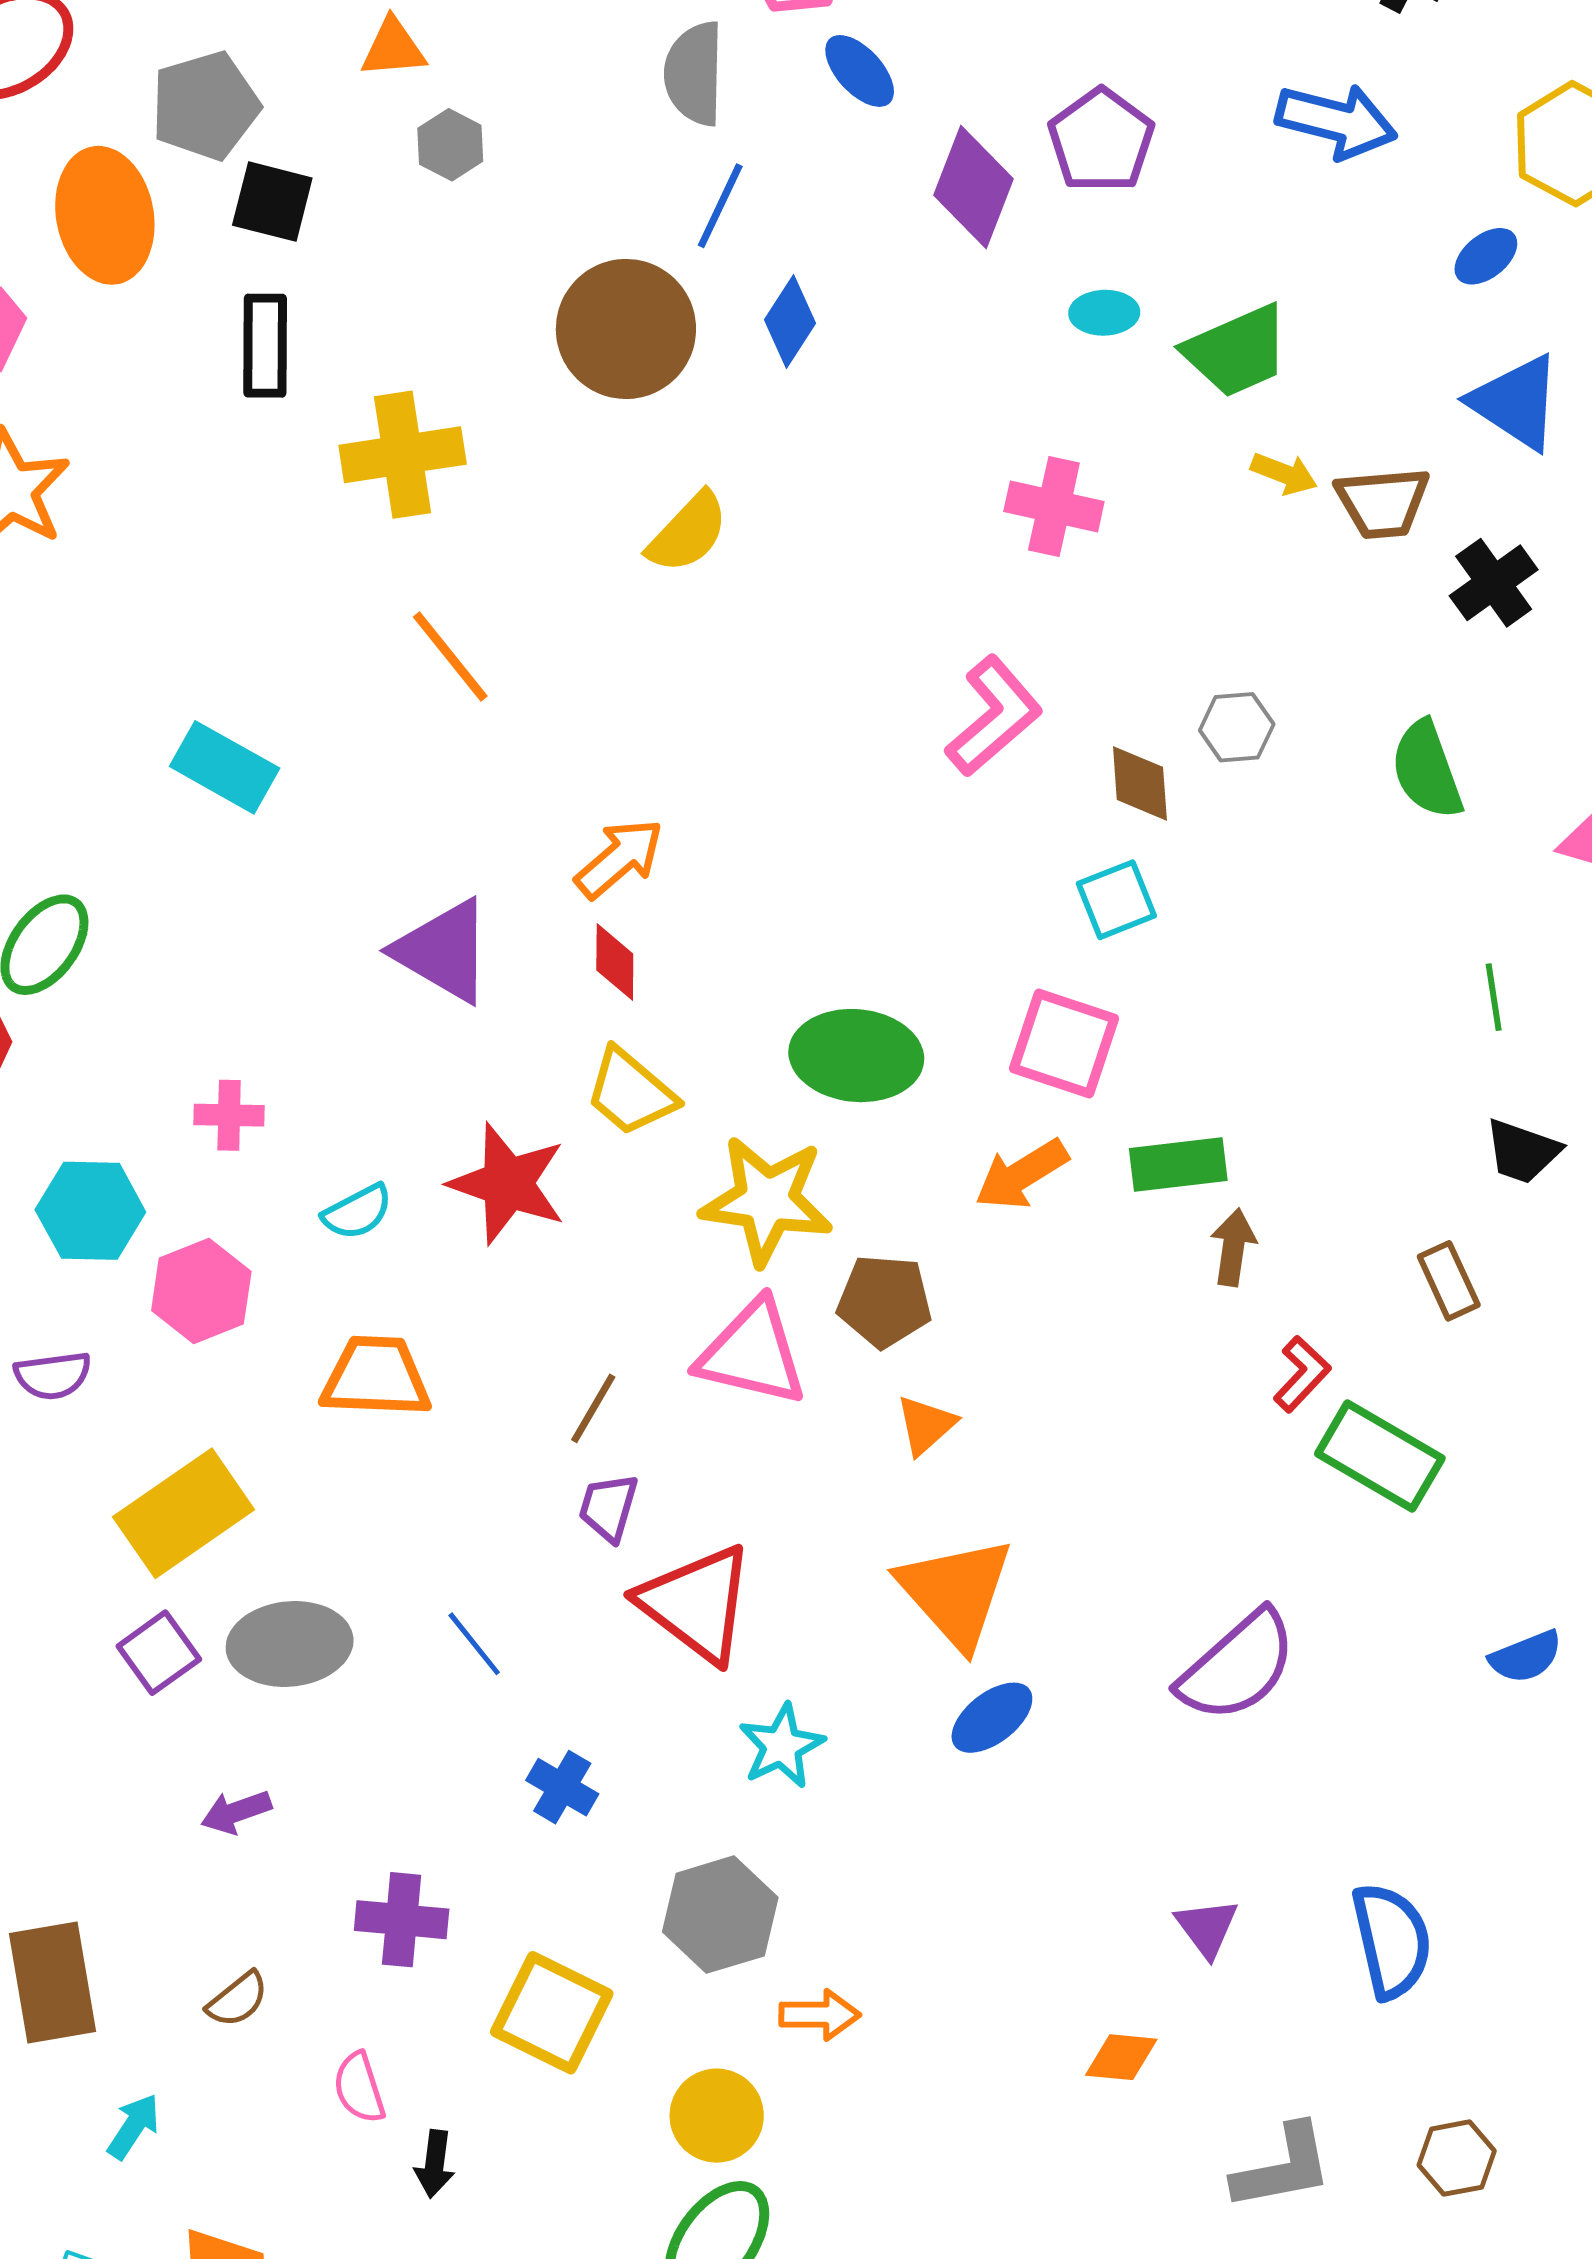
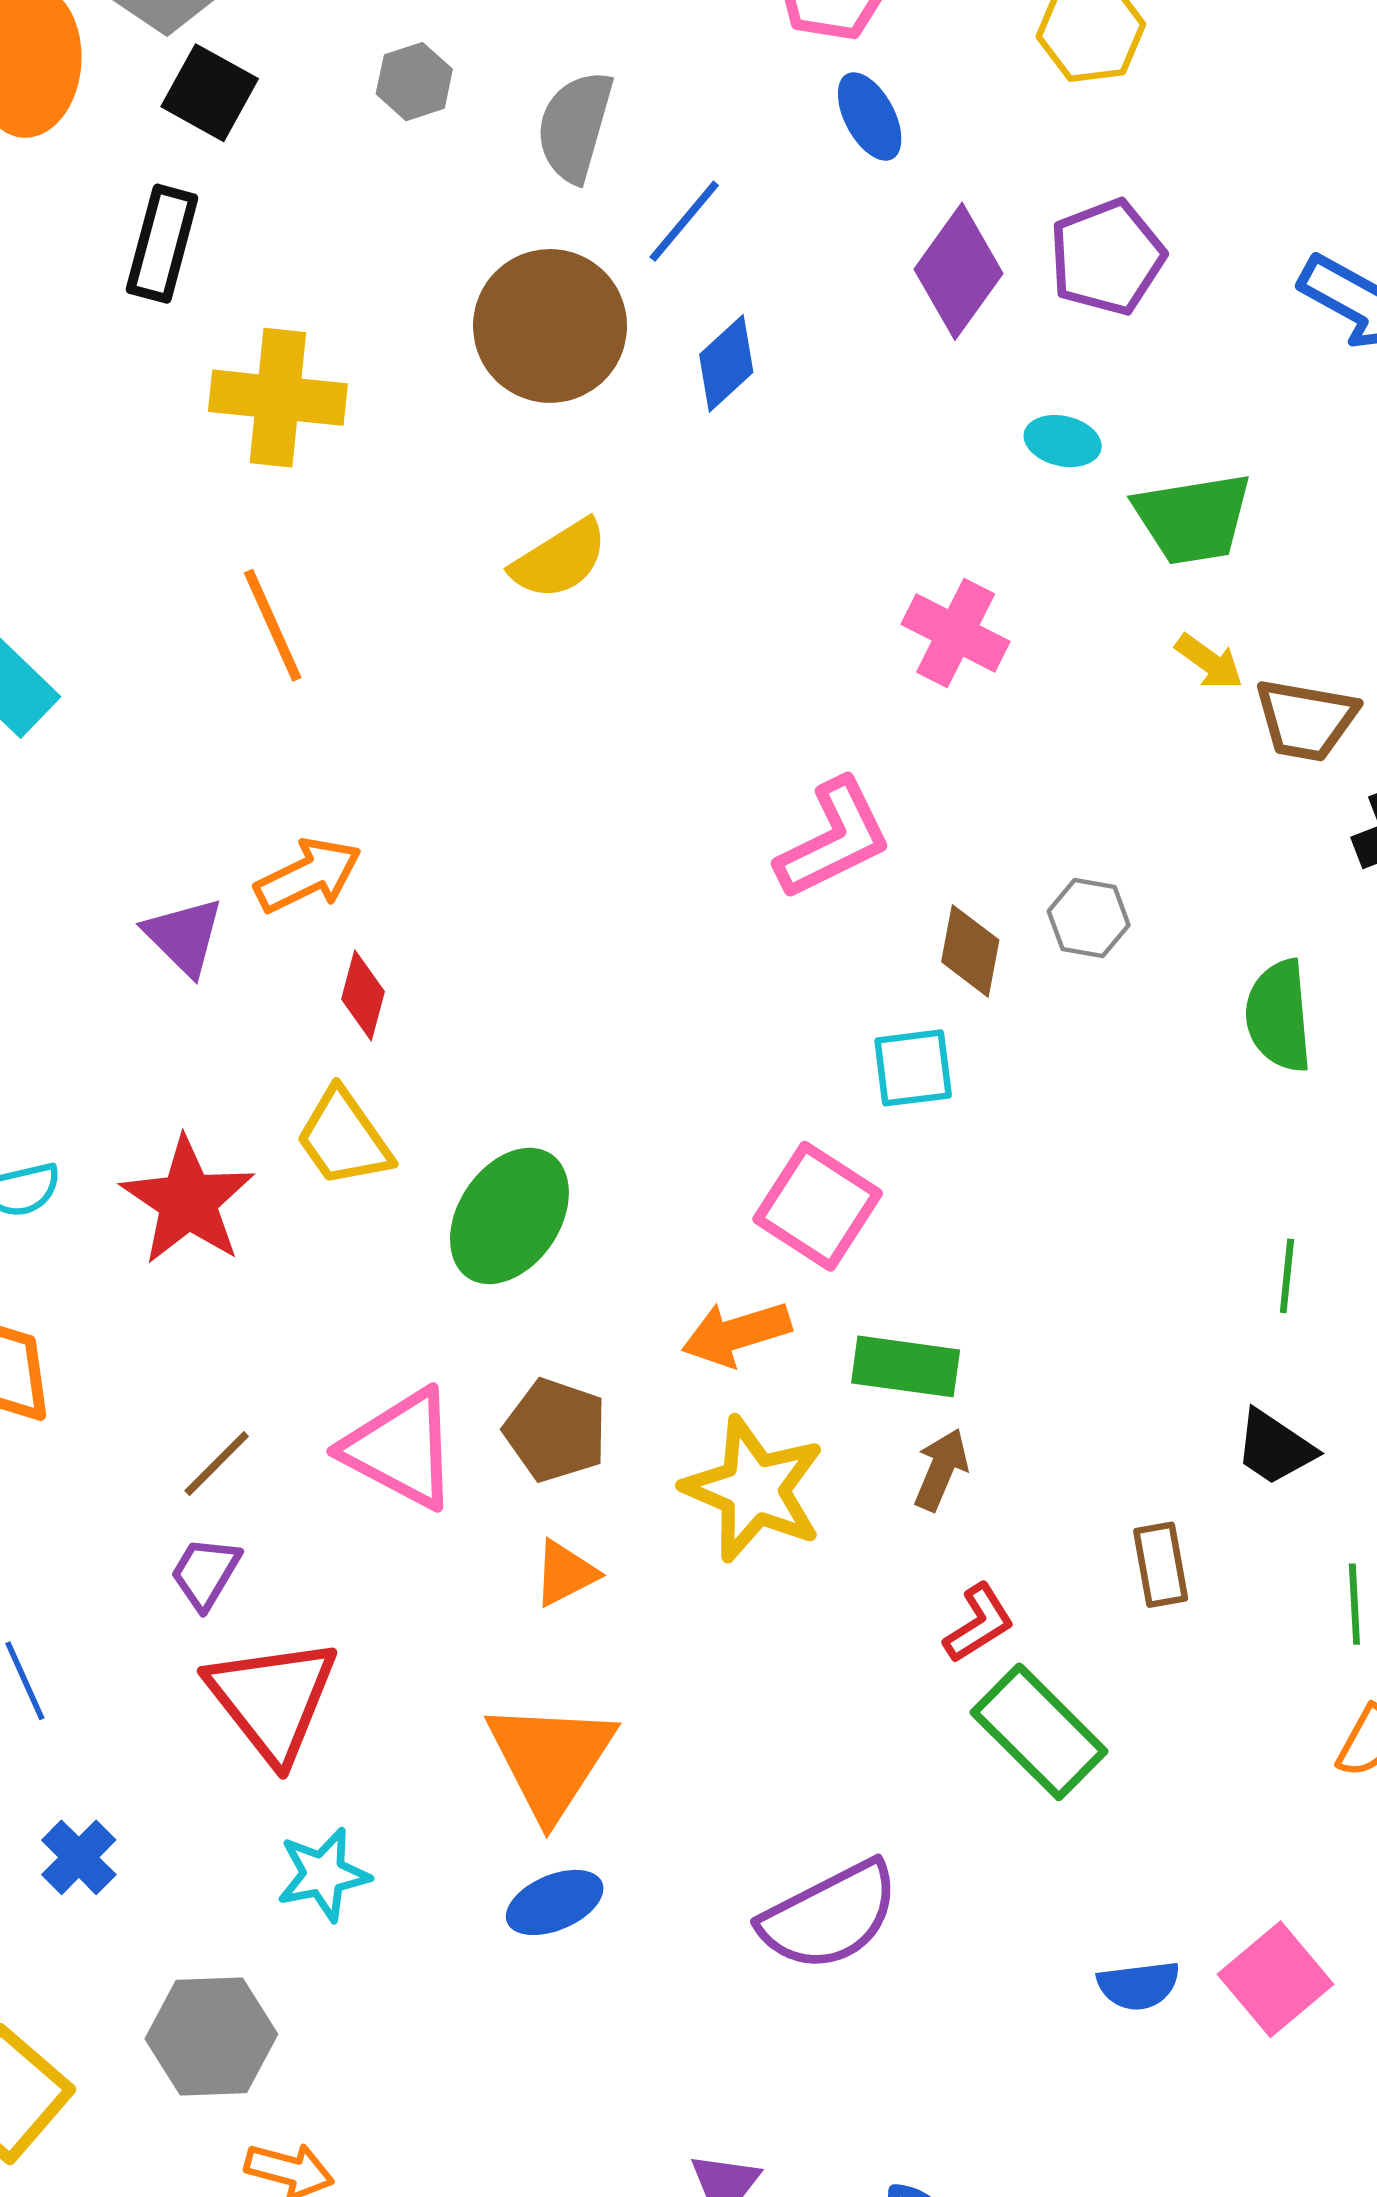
gray semicircle: (694, 74) -> (575, 126), moved
orange arrow: (619, 858) -> (308, 875), moved
purple triangle: (443, 951) -> (184, 936), size x0.7
green ellipse: (856, 1056) -> (509, 1216), moved, turned -76
yellow star: (767, 1200) -> (754, 1489), moved

